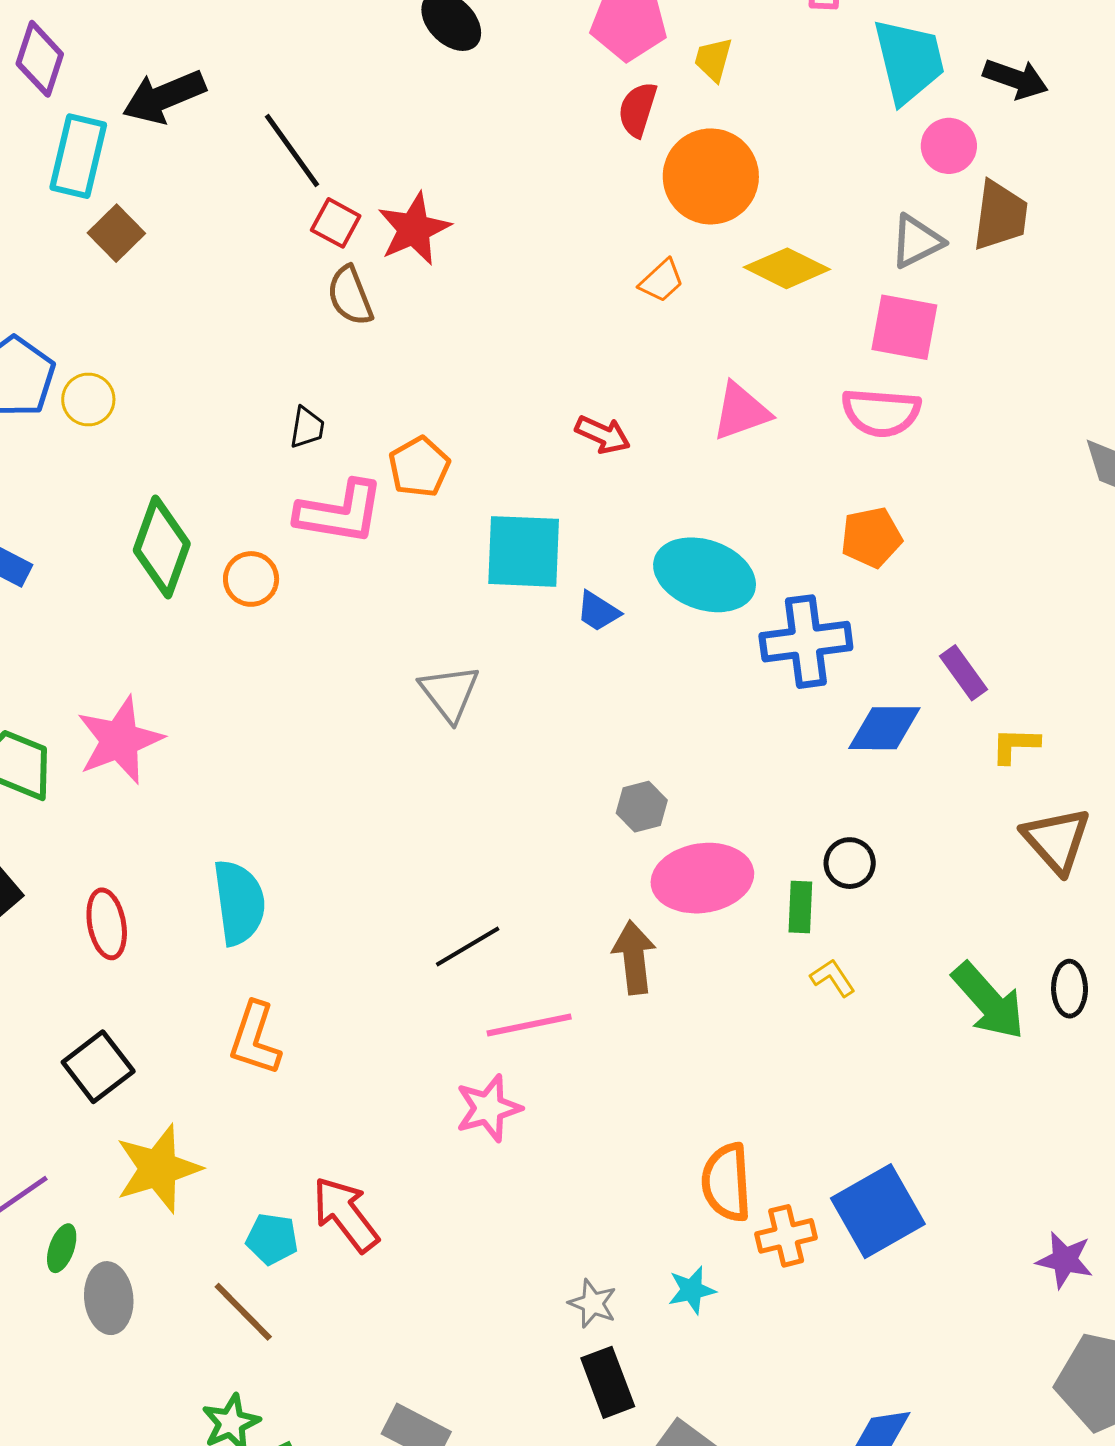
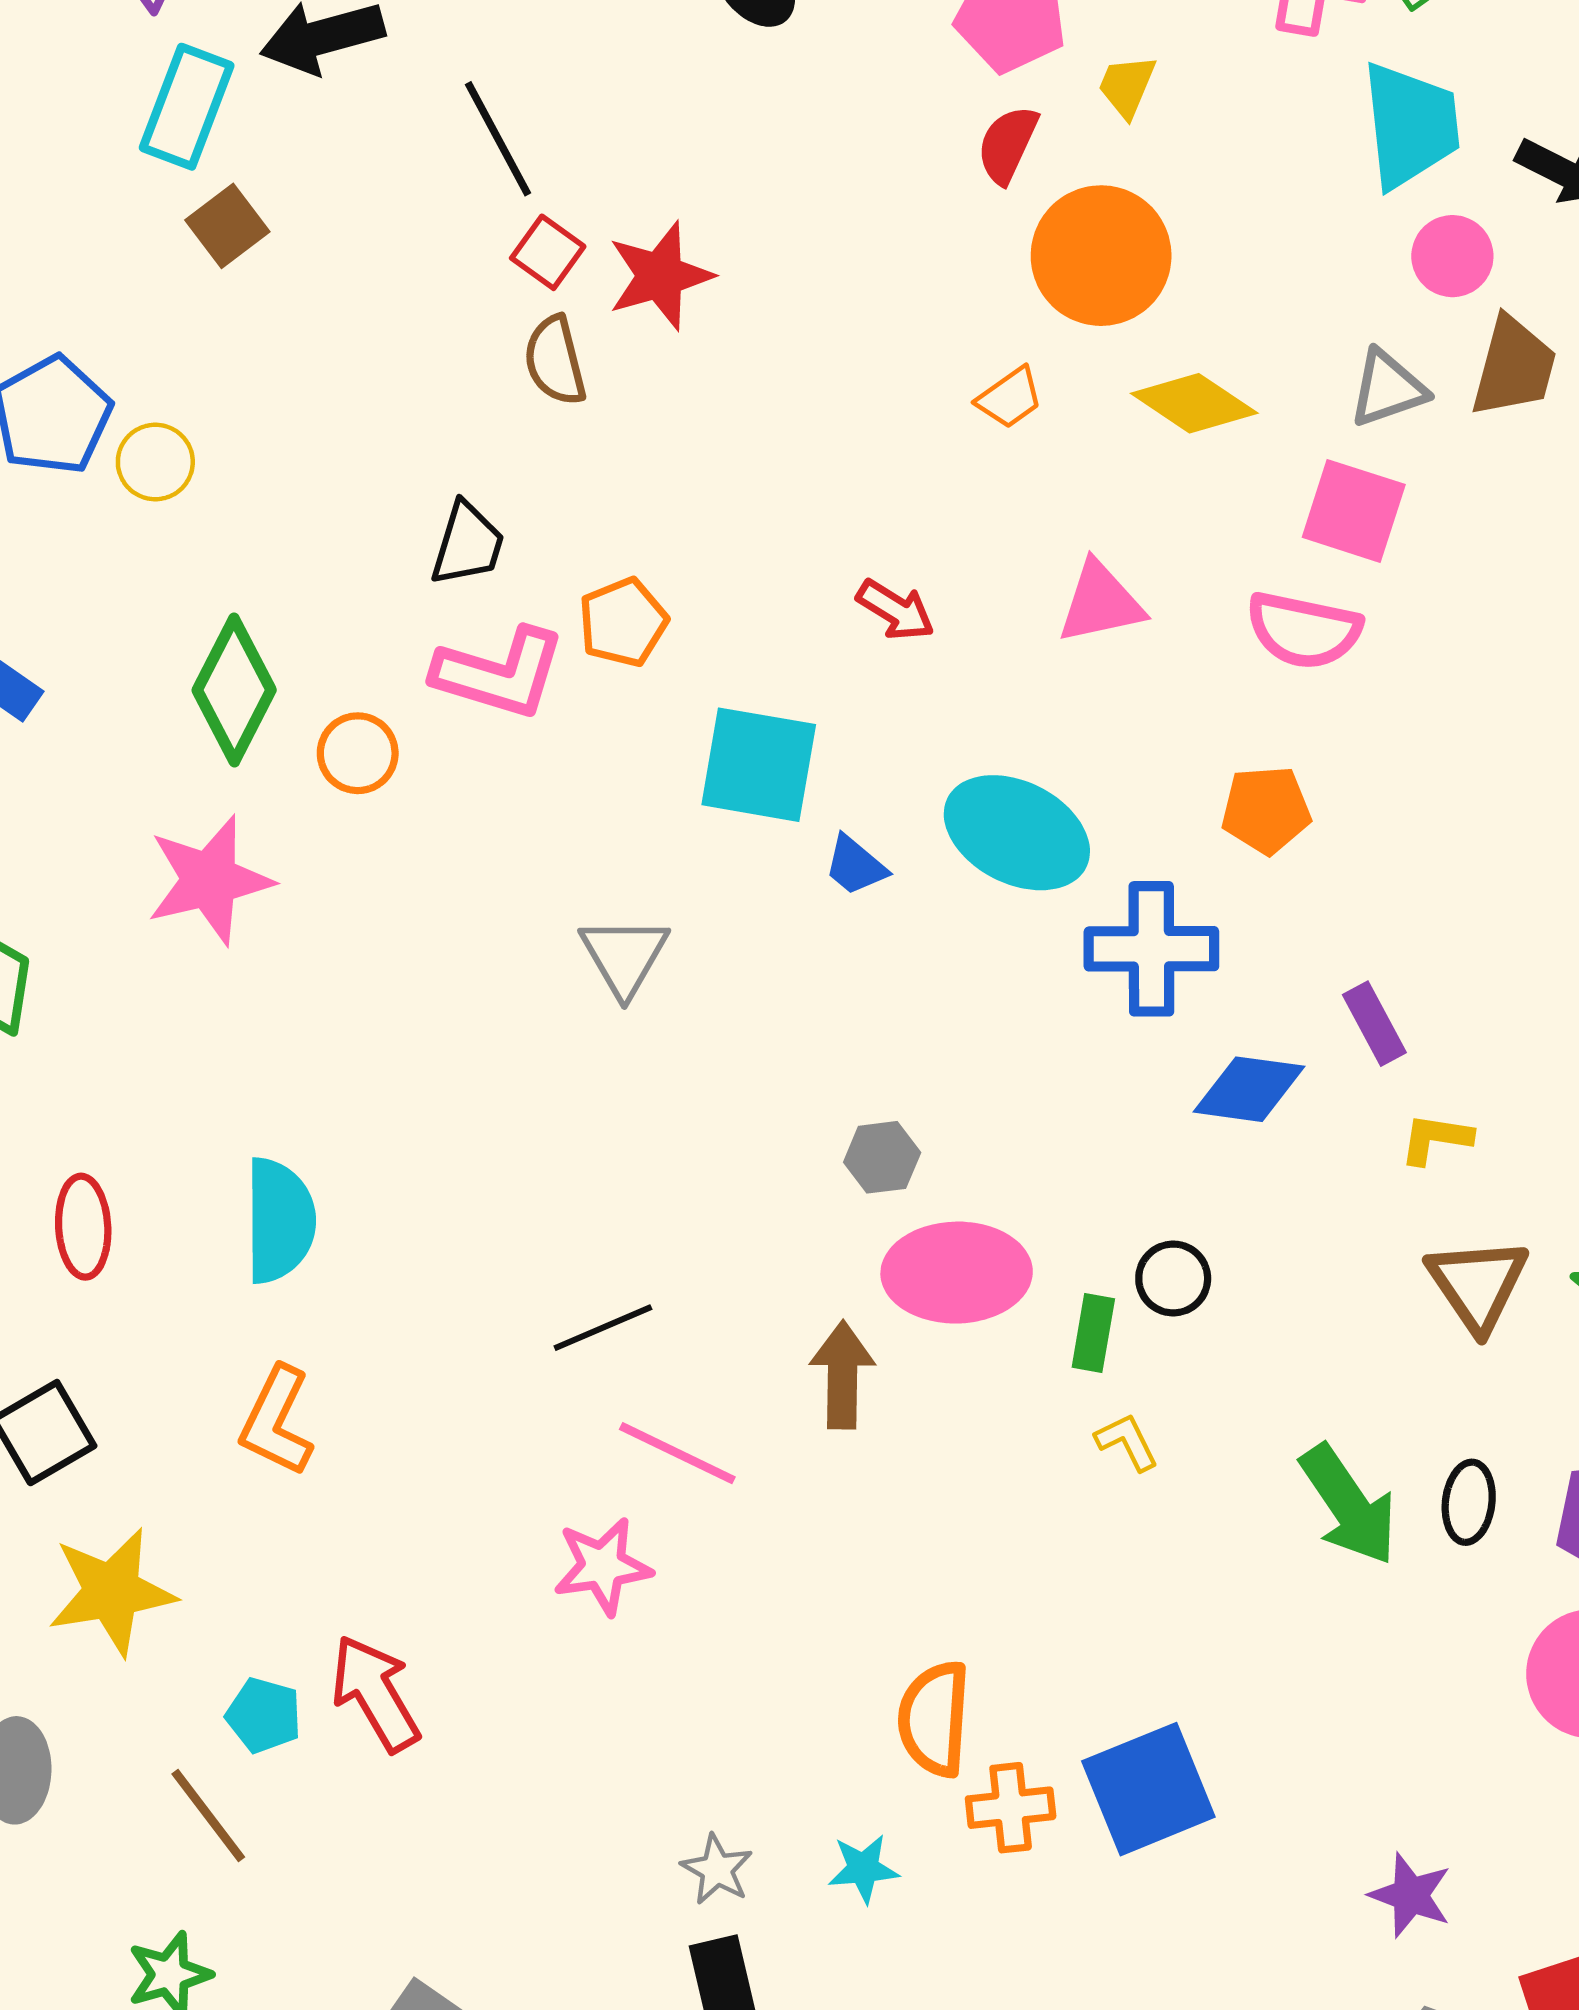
black trapezoid: (307, 428) -> (467, 544), size x1.4
pink star: (120, 740) -> (210, 880), moved
pink line: (529, 1025) -> (677, 1453), turned 30

